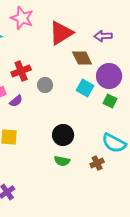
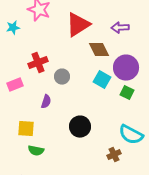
purple semicircle: (16, 101) -> (46, 102), moved, turned -32
green semicircle: (62, 161) -> (36, 151), moved

